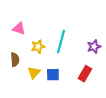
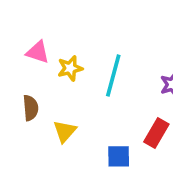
yellow star: (38, 47) -> (70, 68), moved
blue square: (53, 75) -> (119, 156), moved

